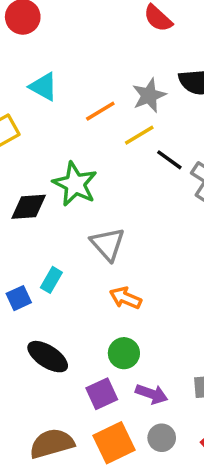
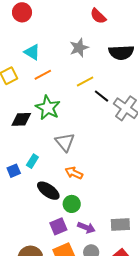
gray star: (149, 95) -> (79, 48), moved
orange line: (100, 111) -> (43, 75), moved
black ellipse: (48, 357) -> (48, 191), moved

